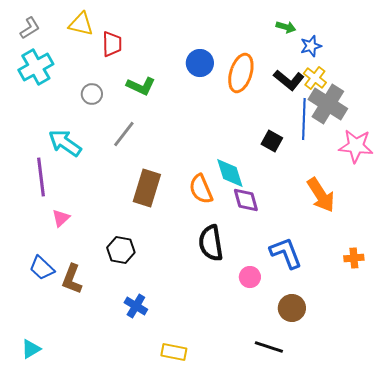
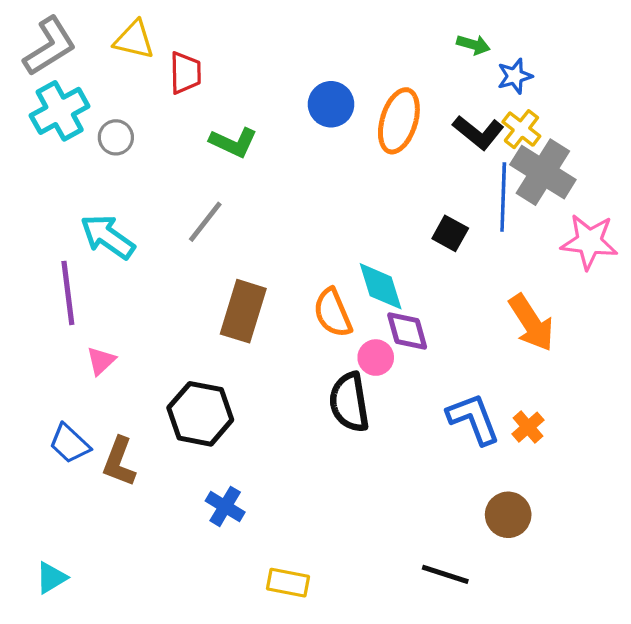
gray L-shape: (30, 28) -> (50, 46), size x1.6
gray circle: (92, 94) -> (116, 137), moved
black hexagon: (121, 250) -> (200, 414), size x1.4
orange cross: (354, 258) -> (528, 427), moved, turned -36
pink circle: (250, 277) -> (376, 358), moved
brown circle: (292, 308) -> (508, 515), moved

